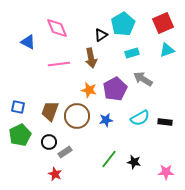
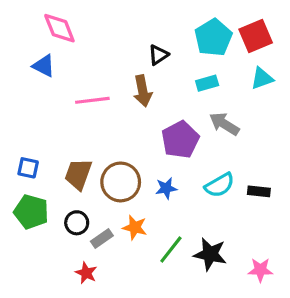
cyan pentagon: (123, 24) -> (213, 38), moved
pink diamond: (57, 28) -> (59, 28), moved
orange star: (89, 90) -> (135, 227), moved
green pentagon: (20, 135) -> (31, 212), turned -30
black star: (134, 162) -> (210, 254), size x1.5

